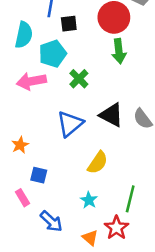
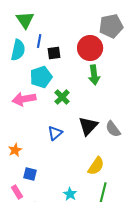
cyan semicircle: (24, 35) -> (18, 50), moved
black triangle: (111, 115) -> (88, 126), turned 45
blue triangle: (70, 124) -> (55, 133), size x0.7
yellow semicircle: (98, 163) -> (96, 166), moved

